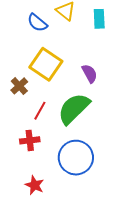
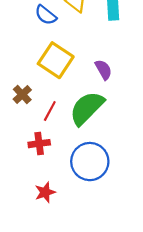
brown cross: (19, 86) -> (22, 94), moved
red star: (35, 185) -> (45, 192), turned 30

